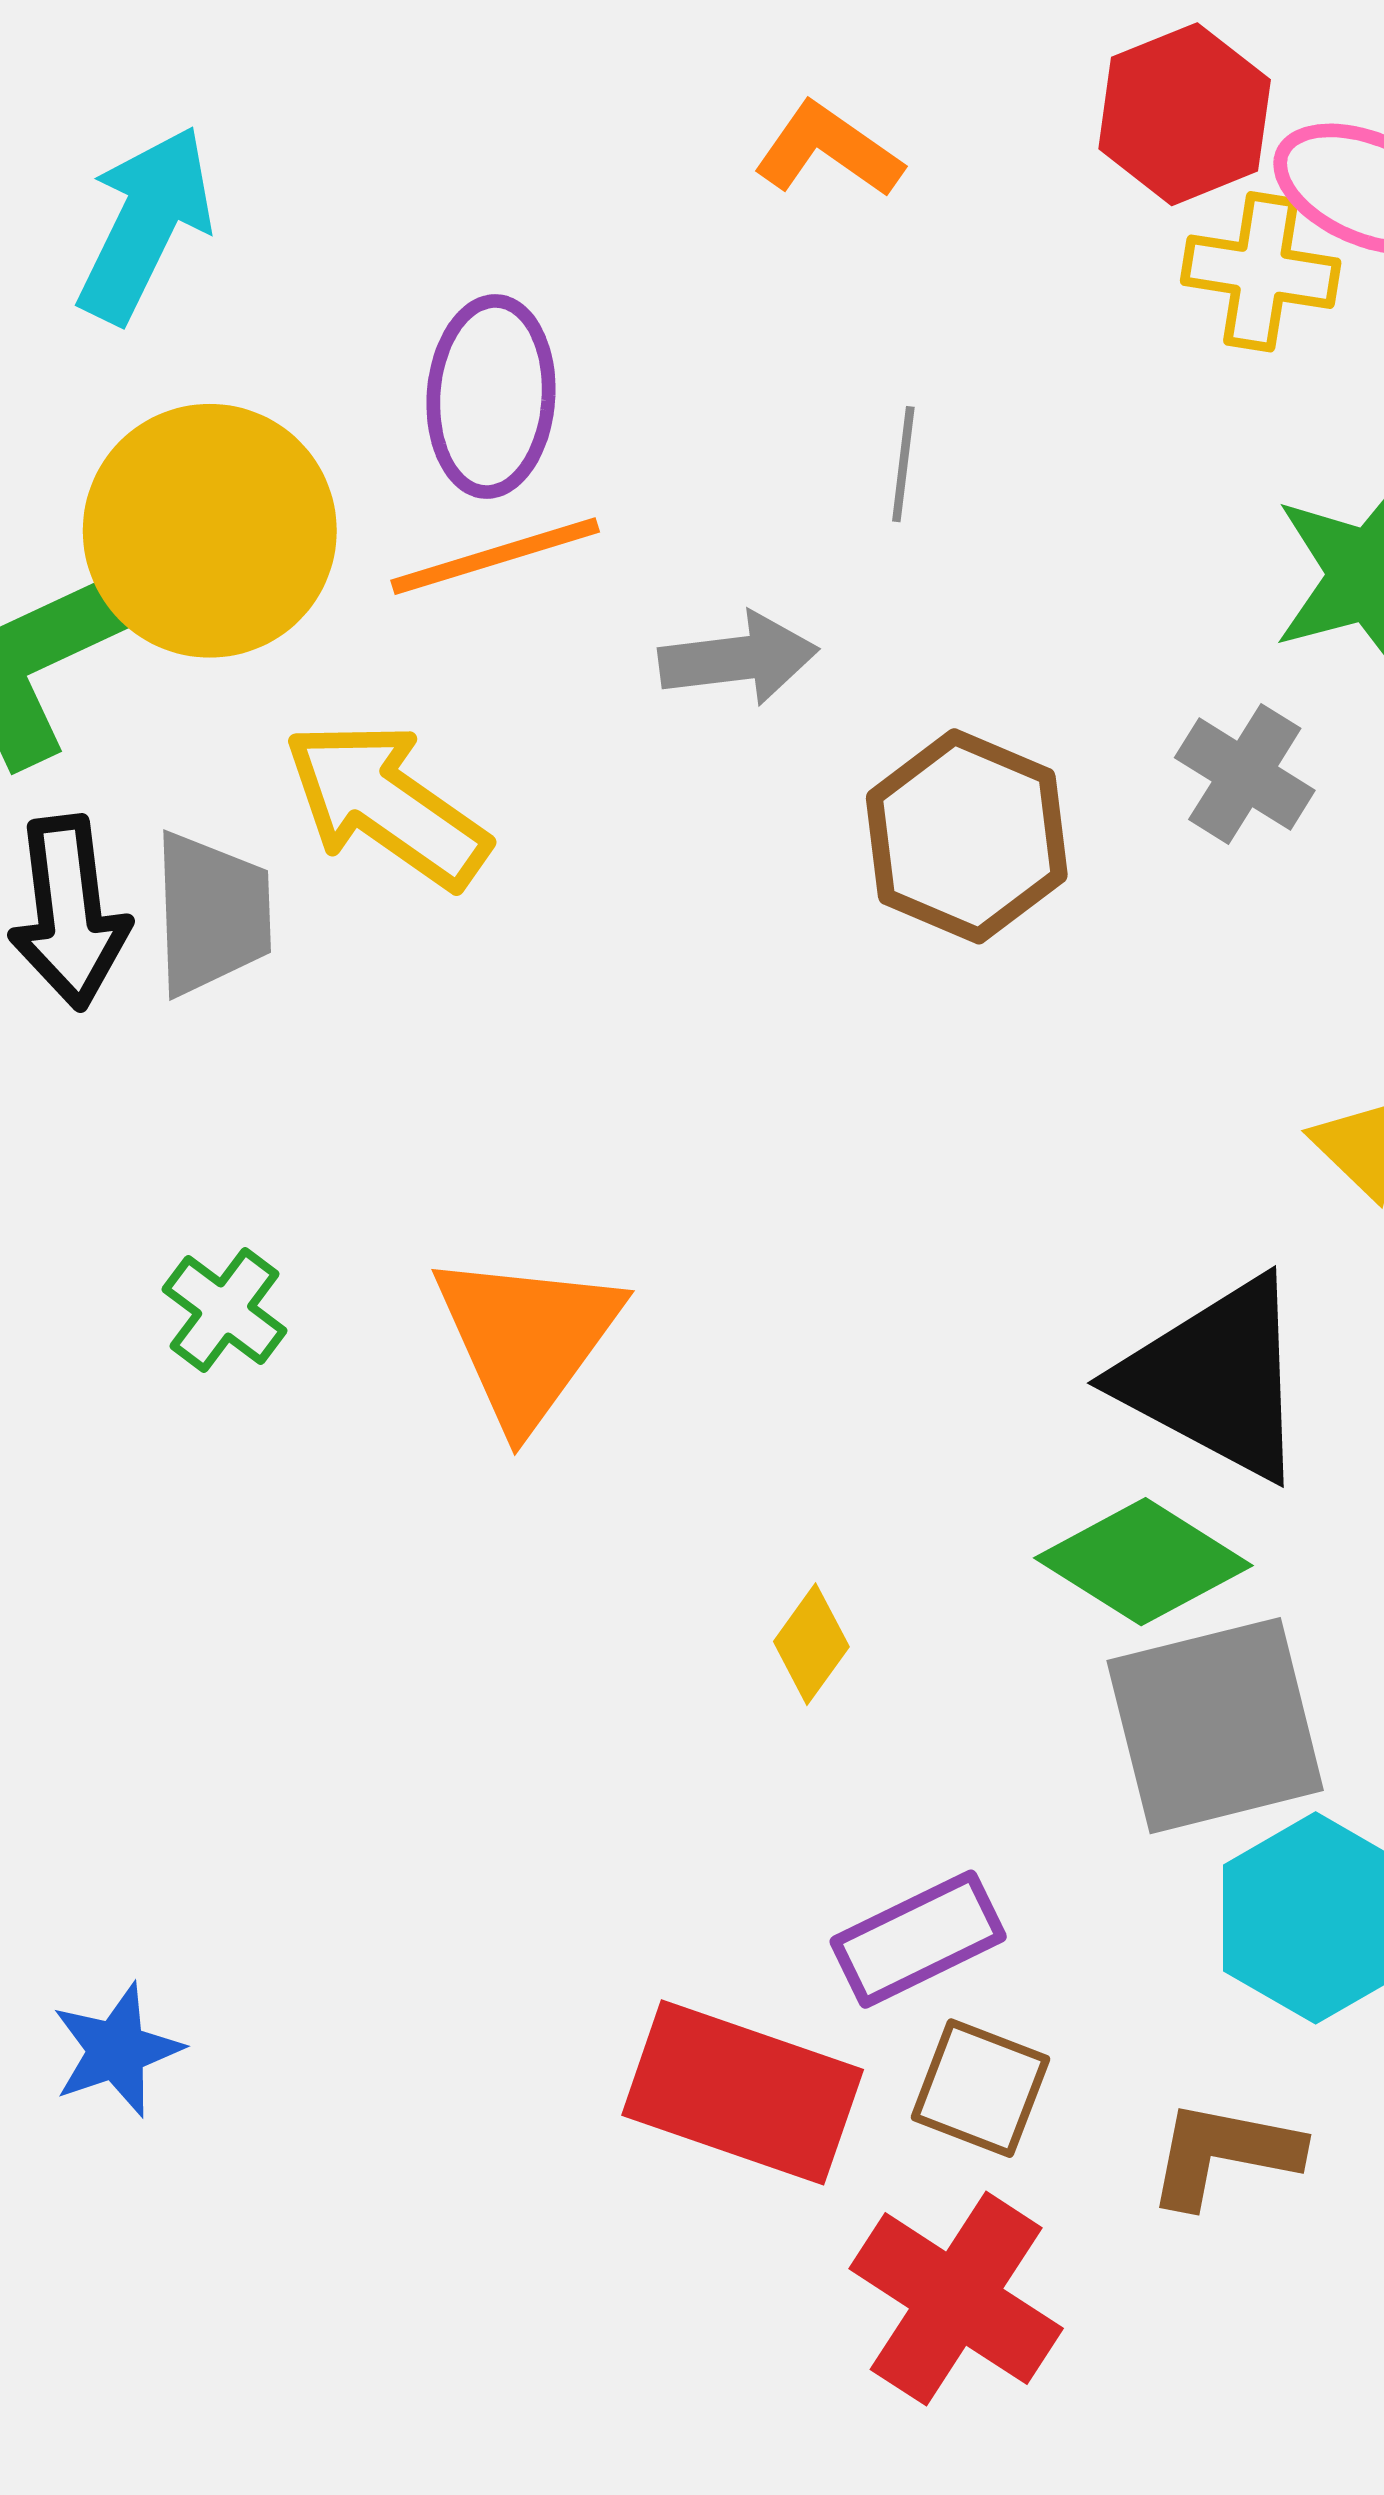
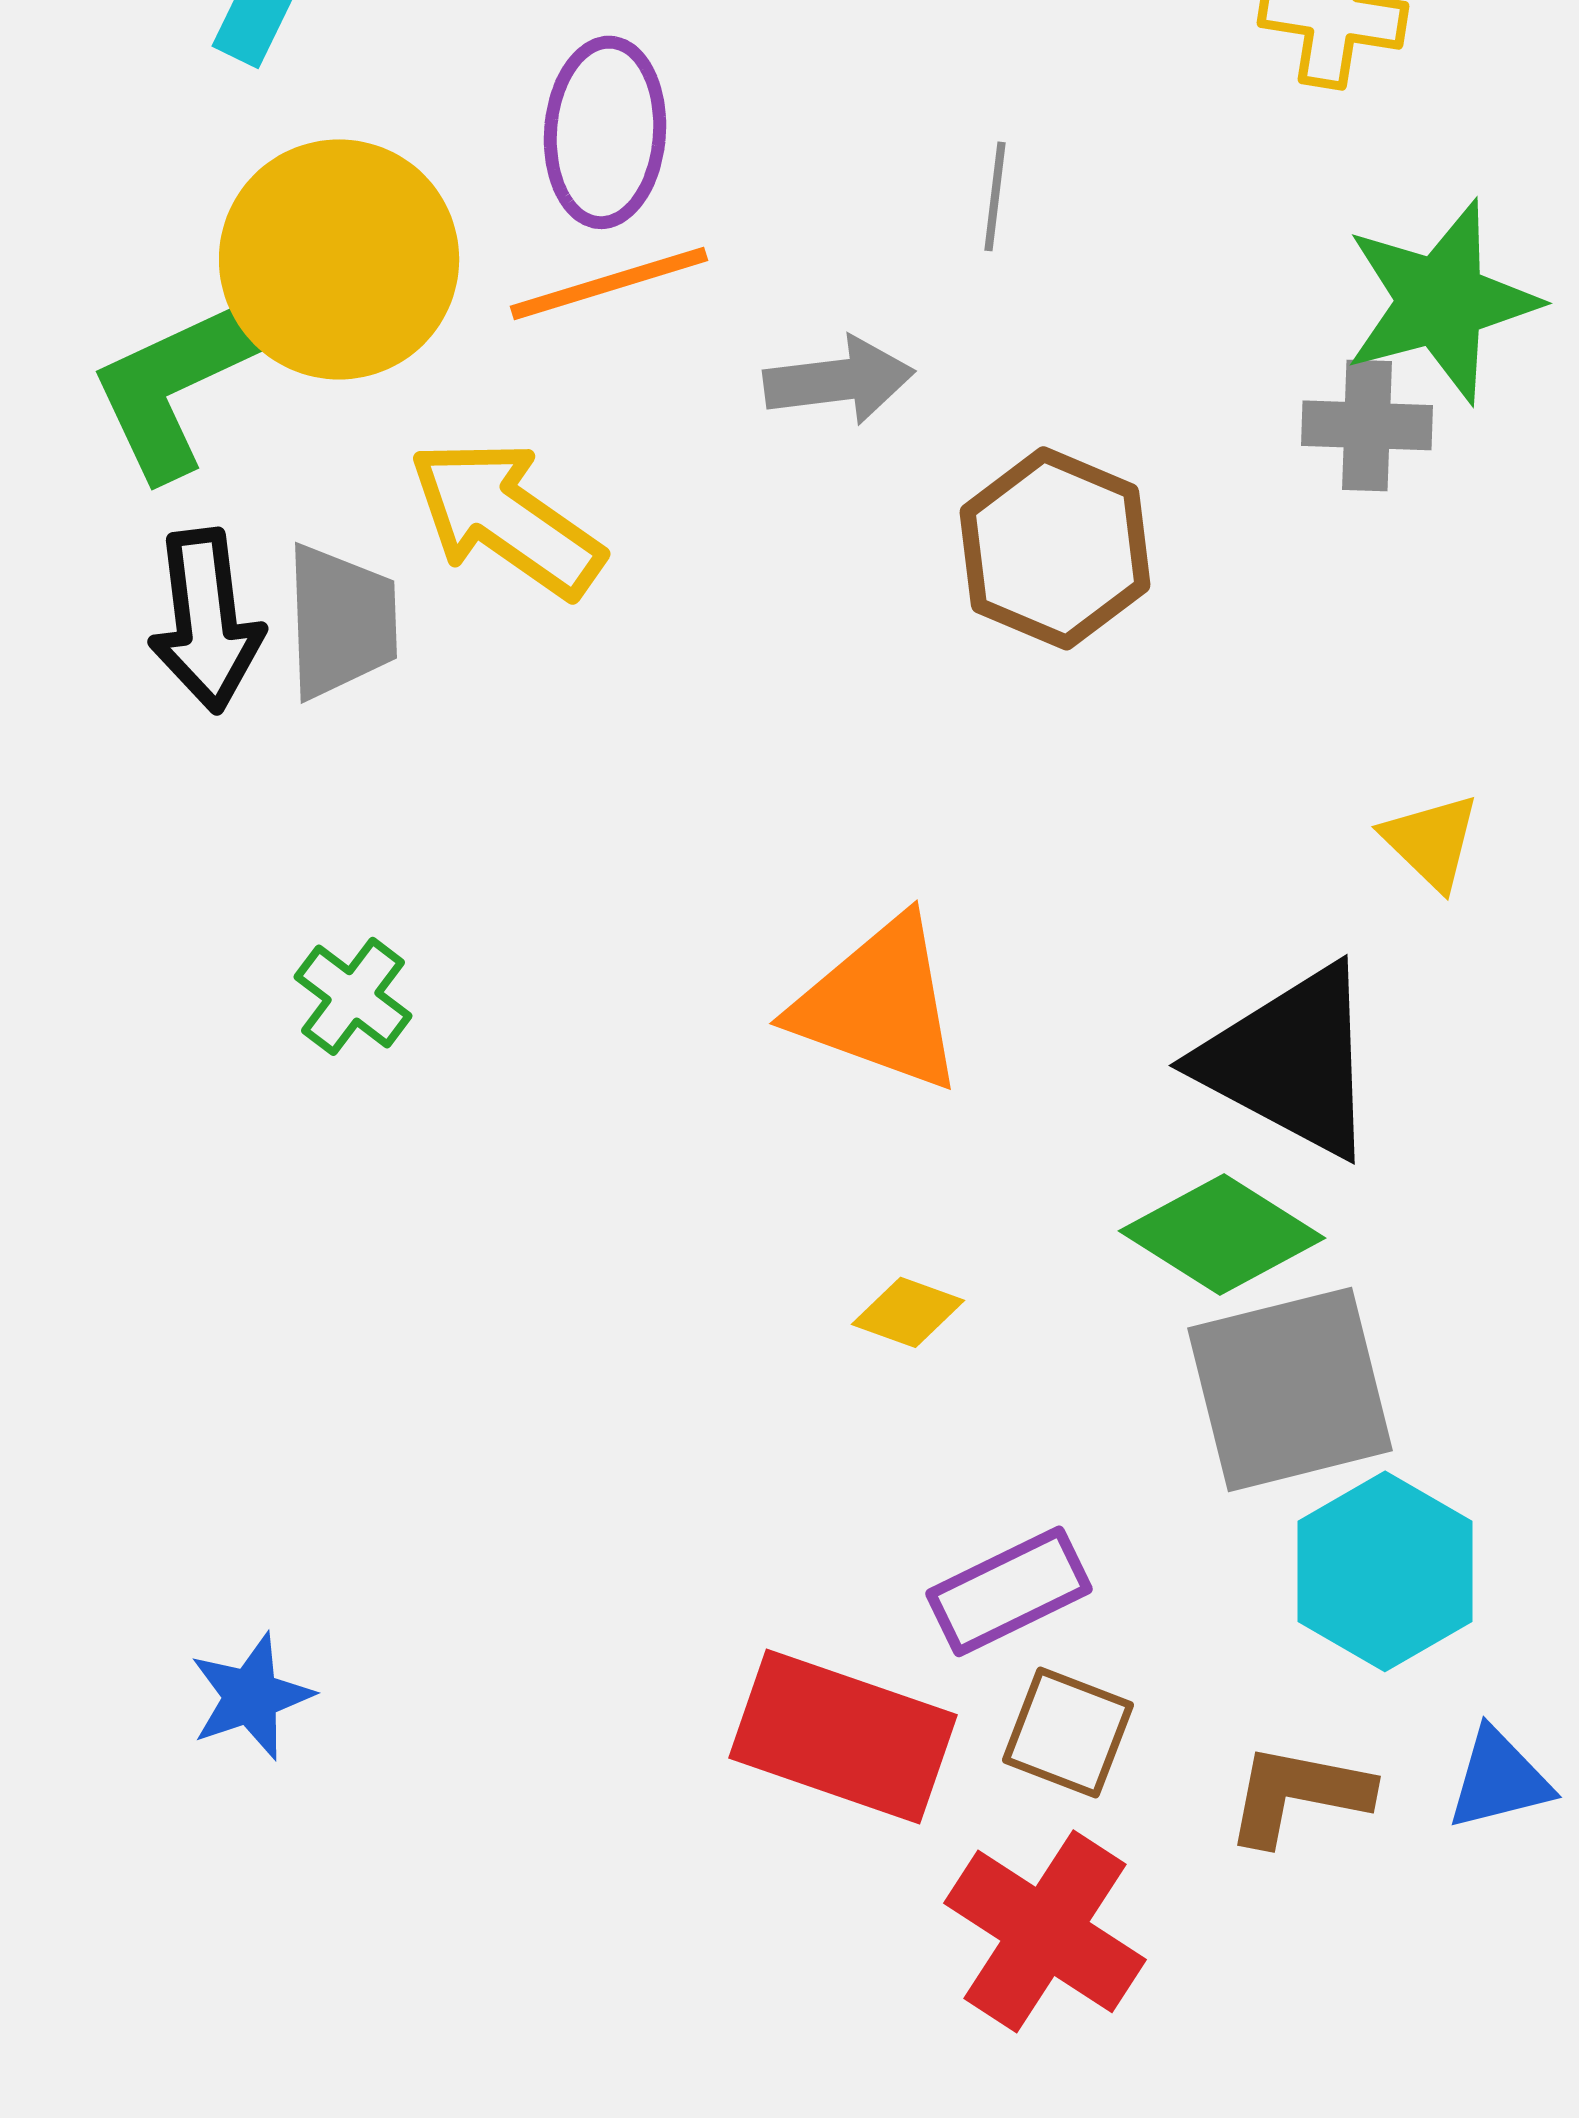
gray cross: (1245, 774) -> (1367, 425), moved, turned -30
orange triangle: (527, 1339) -> (879, 1004), moved, turned -46
yellow diamond: (811, 1644) -> (908, 1312), turned 74

